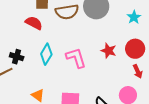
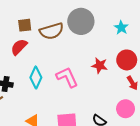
red semicircle: (34, 23) -> (19, 47), turned -66

